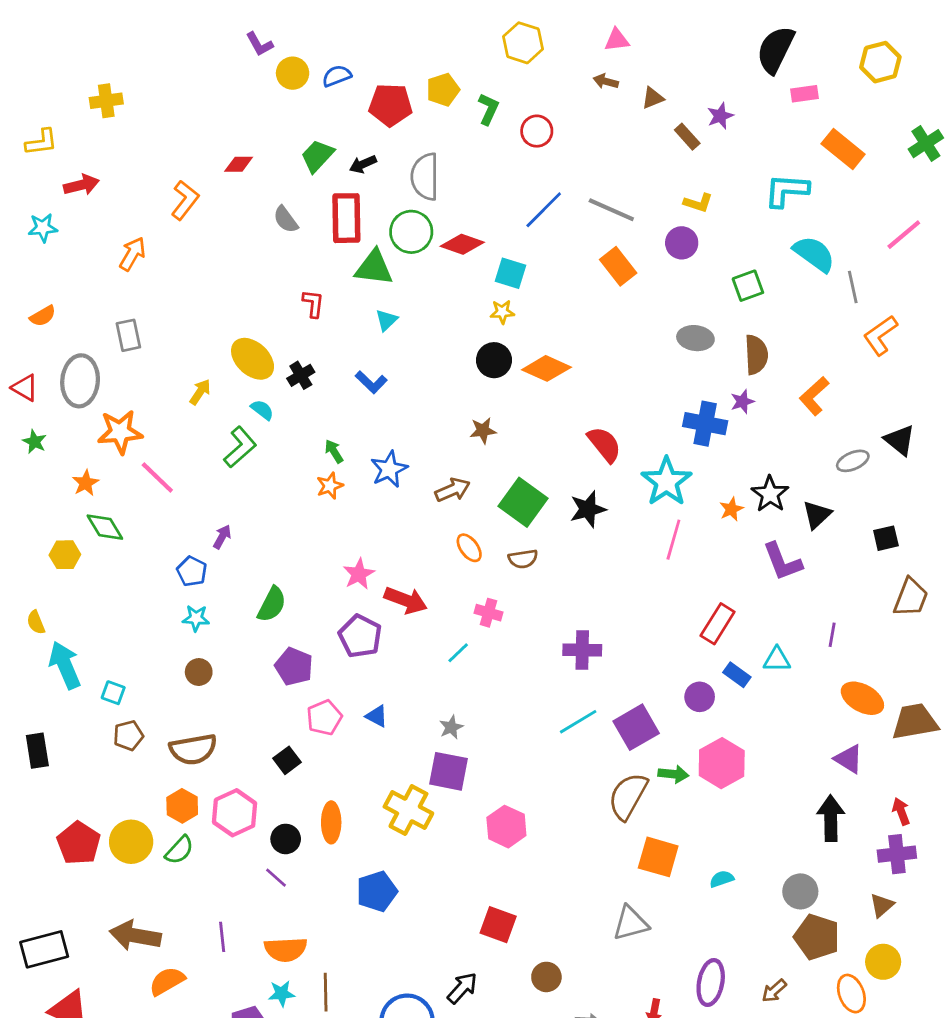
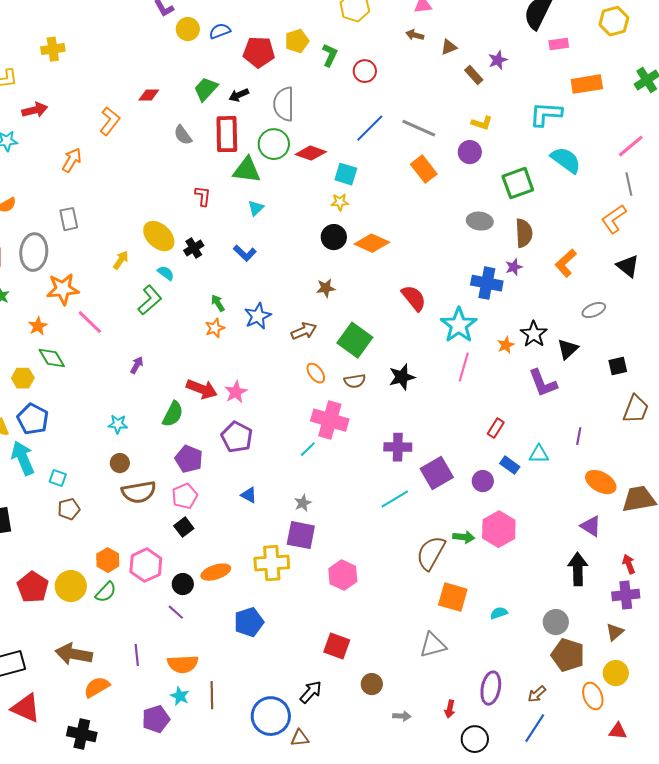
orange rectangle: (843, 149) -> (587, 84), turned -48
green square: (748, 286) -> (518, 183), size x1.4
gray line: (853, 287) -> (629, 184), moved
black triangle: (900, 440) -> (628, 266), moved
black star: (588, 509) -> (402, 377), moved
blue pentagon: (192, 571) -> (33, 419), moved, size x1.4
red arrow: (406, 600) -> (202, 389), moved
pink cross: (488, 613) -> (330, 420), size x1.8
red rectangle: (718, 624) -> (496, 428), size x0.7
pink pentagon: (324, 718) -> (185, 496), moved
purple square: (636, 727) -> (437, 473), moved
brown semicircle: (193, 749) -> (139, 492), moved
yellow cross: (408, 810) -> (272, 563), turned -32
orange ellipse: (331, 822) -> (216, 572), turned 72
cyan star: (281, 994) -> (180, 696), turned 30

